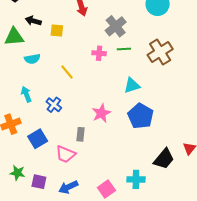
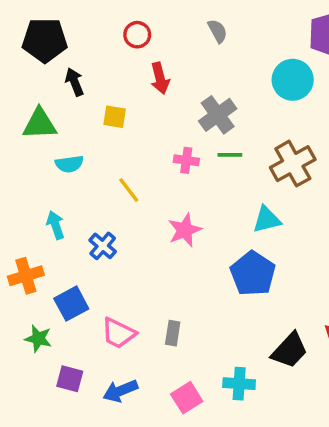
black arrow: (33, 21) -> (74, 82), moved, turned 49
cyan triangle: (132, 86) -> (267, 219), moved
pink star: (101, 113) -> (185, 230), moved
gray rectangle: (80, 134) -> (173, 333), moved
green star: (17, 173) -> (38, 339), moved

